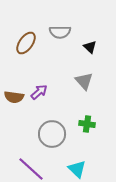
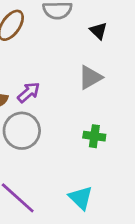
gray triangle: (84, 81) -> (90, 77), turned 42
gray circle: (52, 134) -> (22, 131), moved

